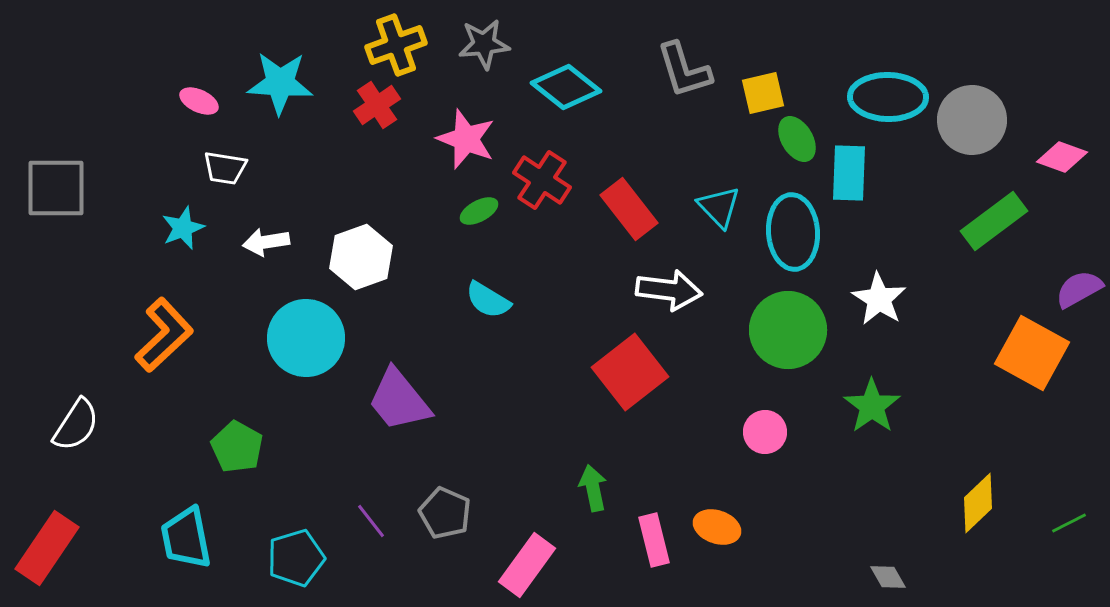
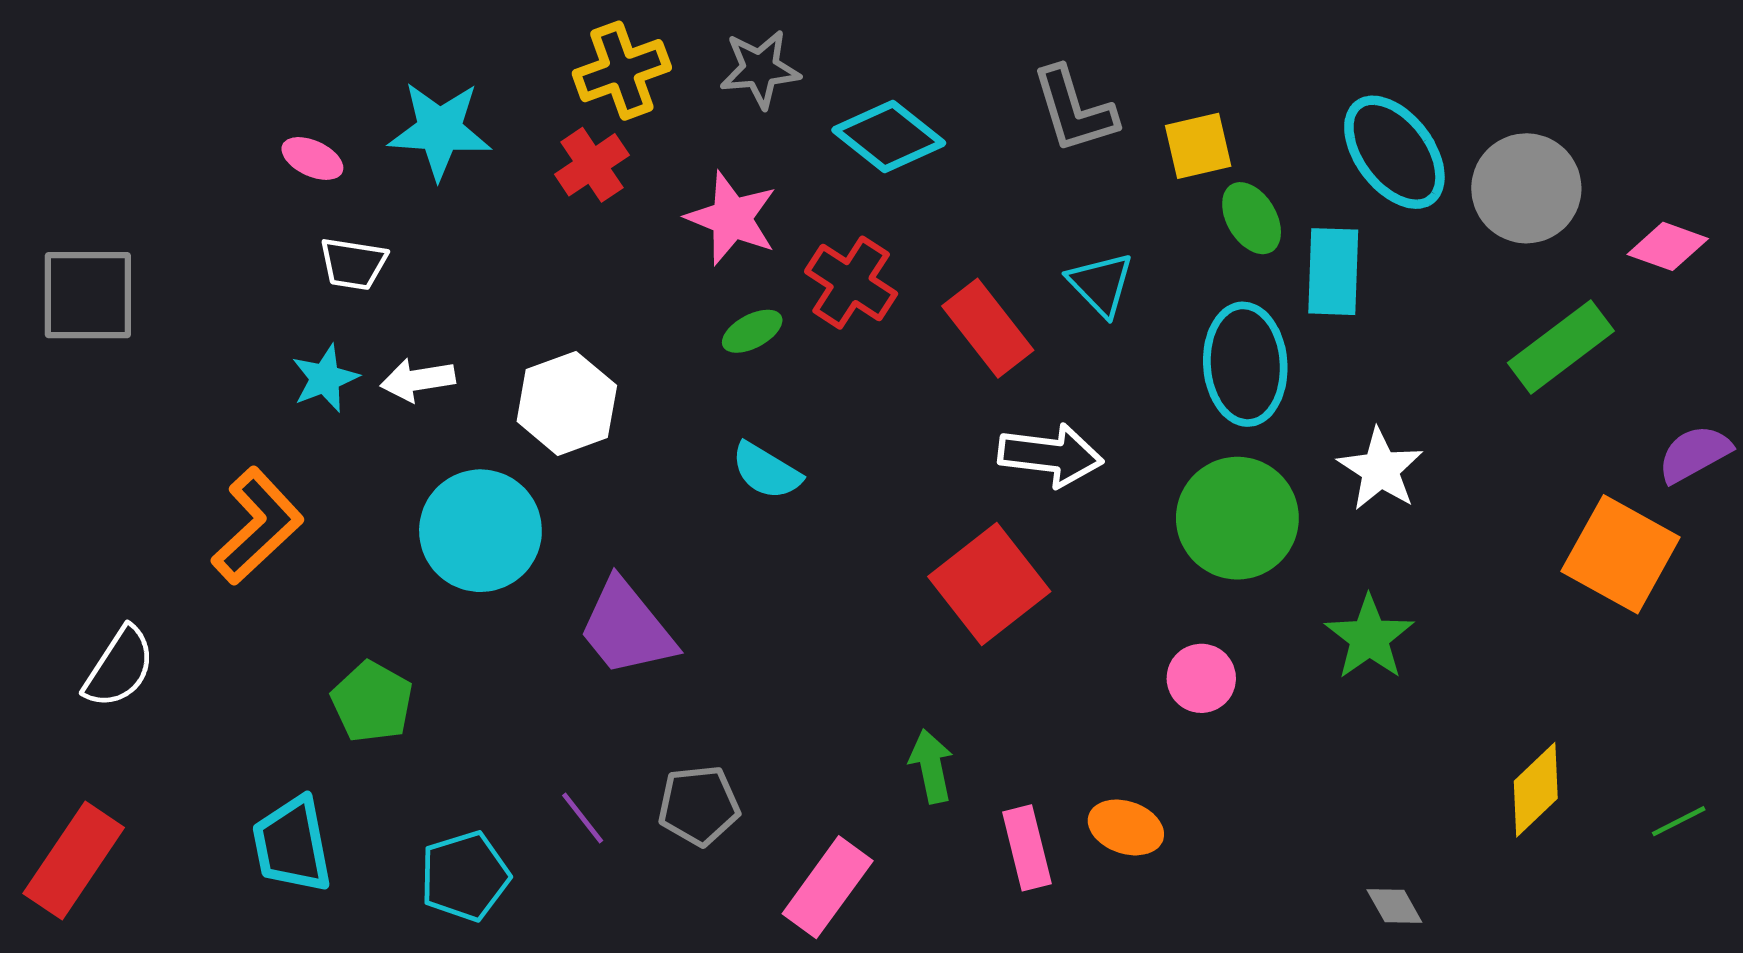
cyan ellipse: (888, 97) -> (1394, 152), turned 52
cyan triangle: (719, 207) -> (1101, 284), moved
cyan star: (183, 228) -> (325, 378), moved
gray pentagon: (445, 513) -> (699, 805), turned -30

